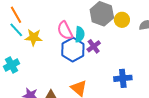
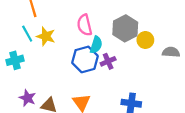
cyan line: (16, 30) -> (27, 34), moved
pink semicircle: (65, 31) -> (84, 25), moved

